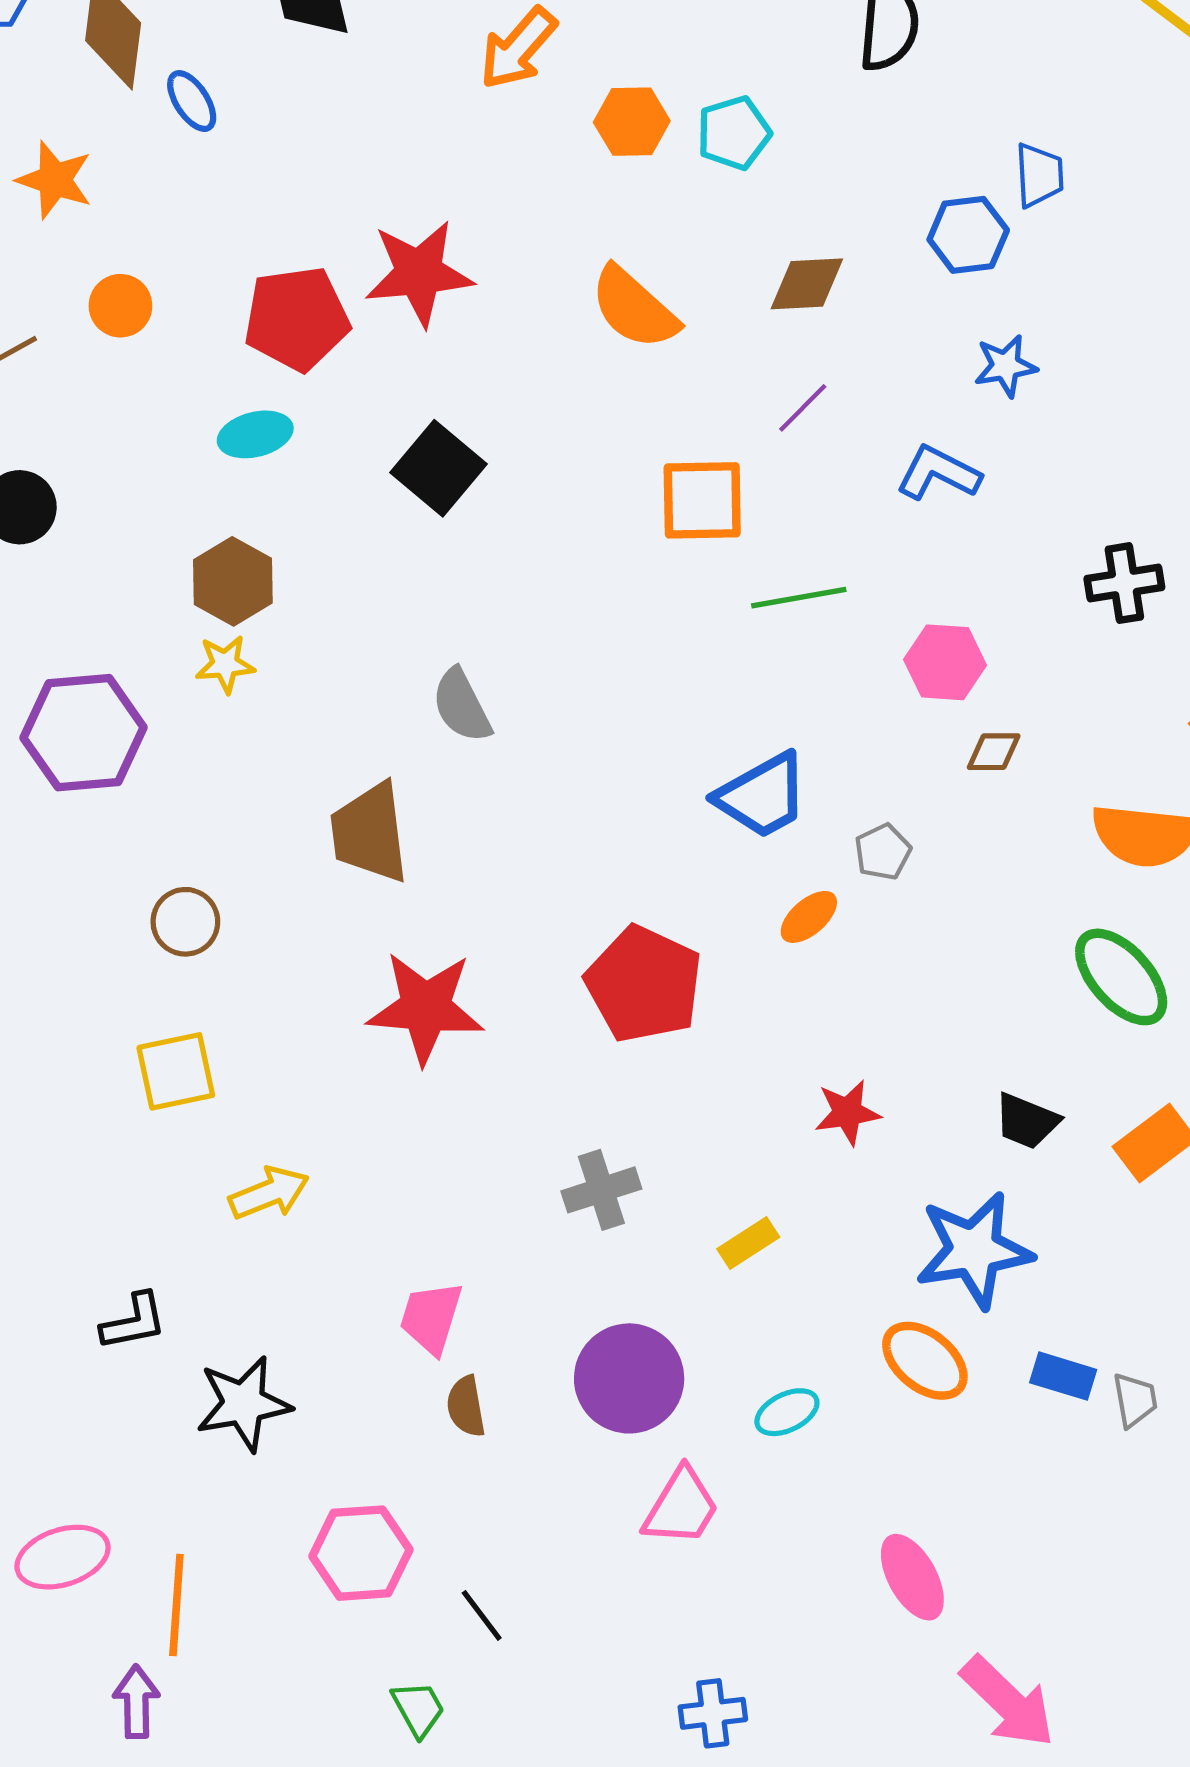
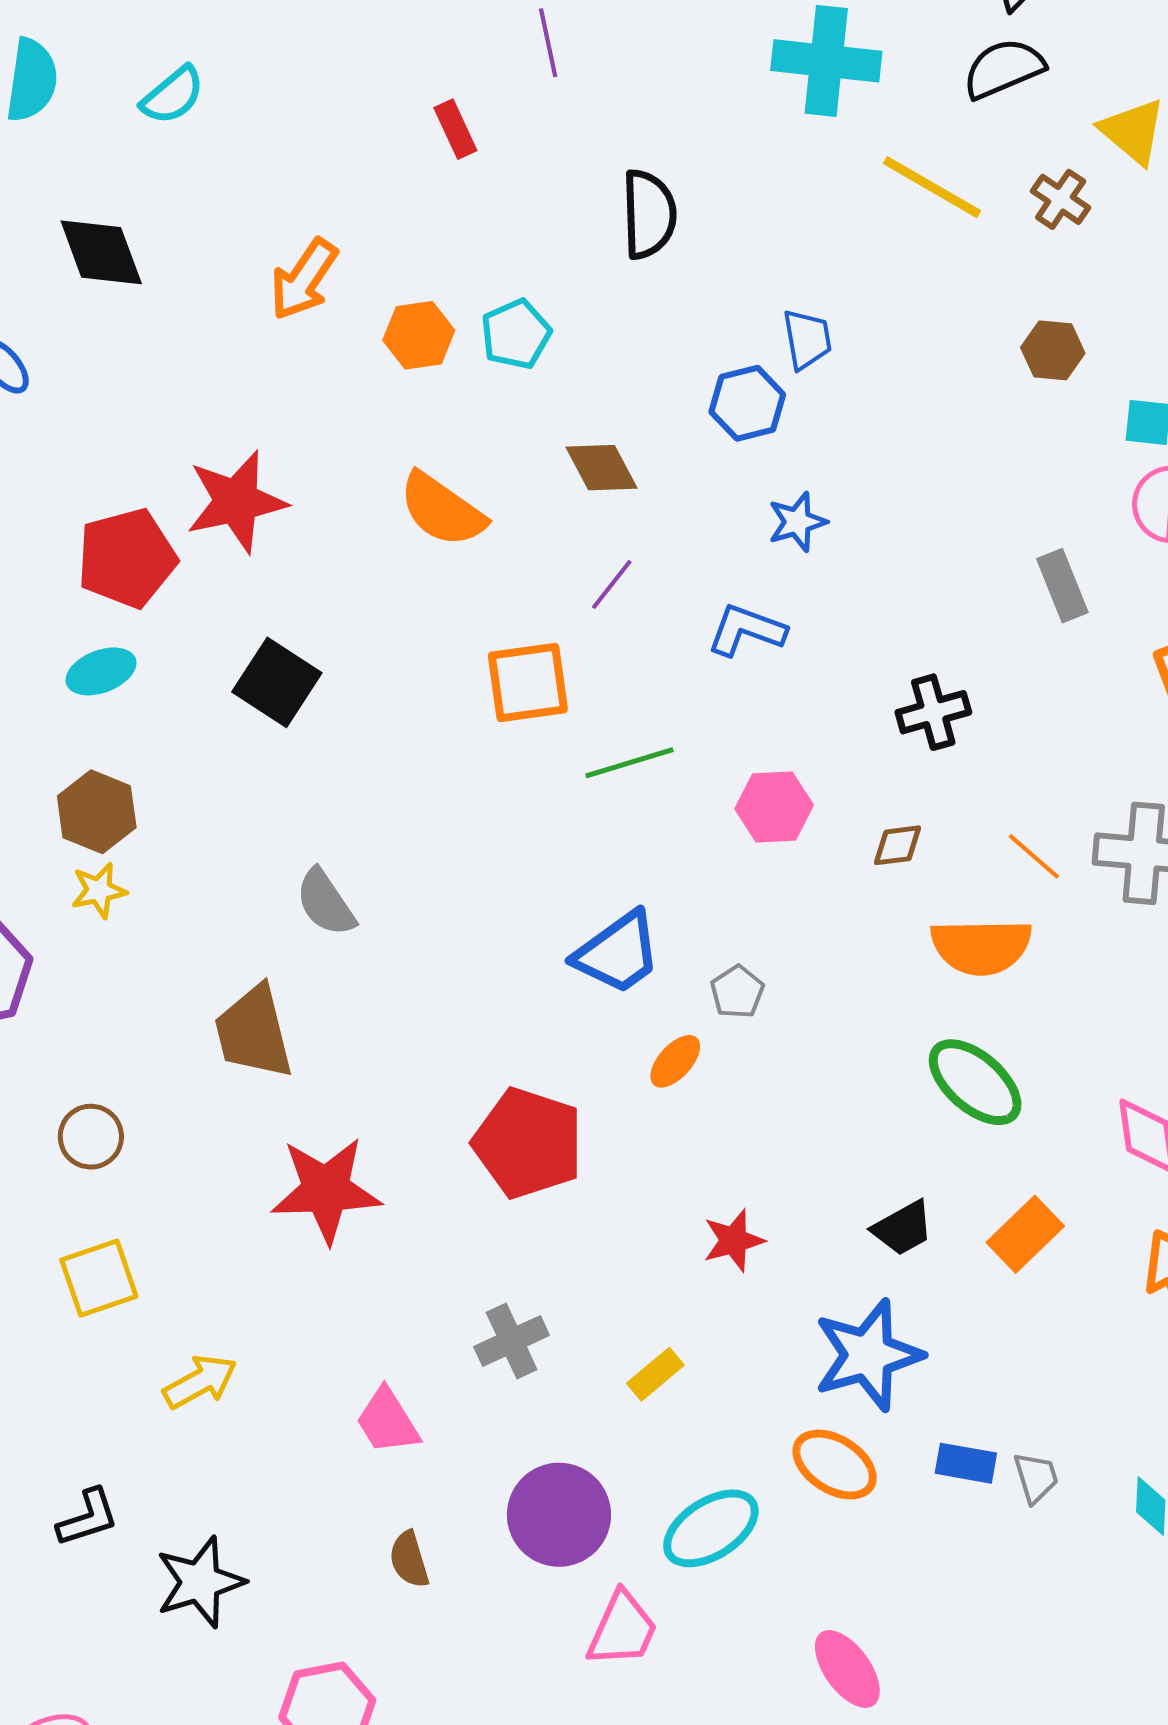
brown diamond: (807, 284) -> (601, 468), turned 72
brown diamond: (994, 752) -> (897, 845), moved
black trapezoid: (1027, 1121) -> (903, 1228), turned -44
pink trapezoid: (431, 1318) -> (387, 1421), moved, turned -42
cyan ellipse: (787, 1412) -> (711, 1528), size x1.6

